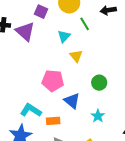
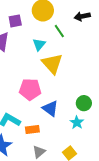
purple square: (41, 12) -> (15, 21), turned -32
yellow triangle: (76, 56) -> (52, 64), size x1.6
green circle: (99, 83) -> (84, 103), moved

